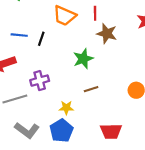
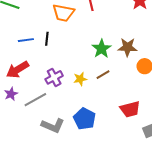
brown star: (107, 34) -> (127, 47), moved
green star: (83, 59) -> (102, 49), moved
yellow star: (66, 108) -> (80, 79), moved

